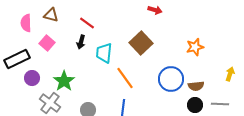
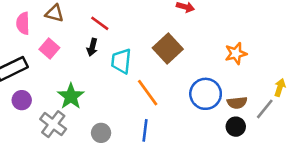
purple circle: (32, 78) -> (22, 100), moved
gray line: (220, 104) -> (265, 109), moved, turned -54

